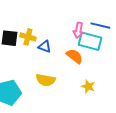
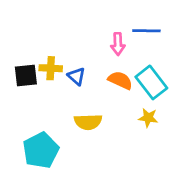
cyan rectangle: (90, 41) -> (151, 82), moved, turned 50
blue triangle: (45, 47) -> (77, 76), turned 32

